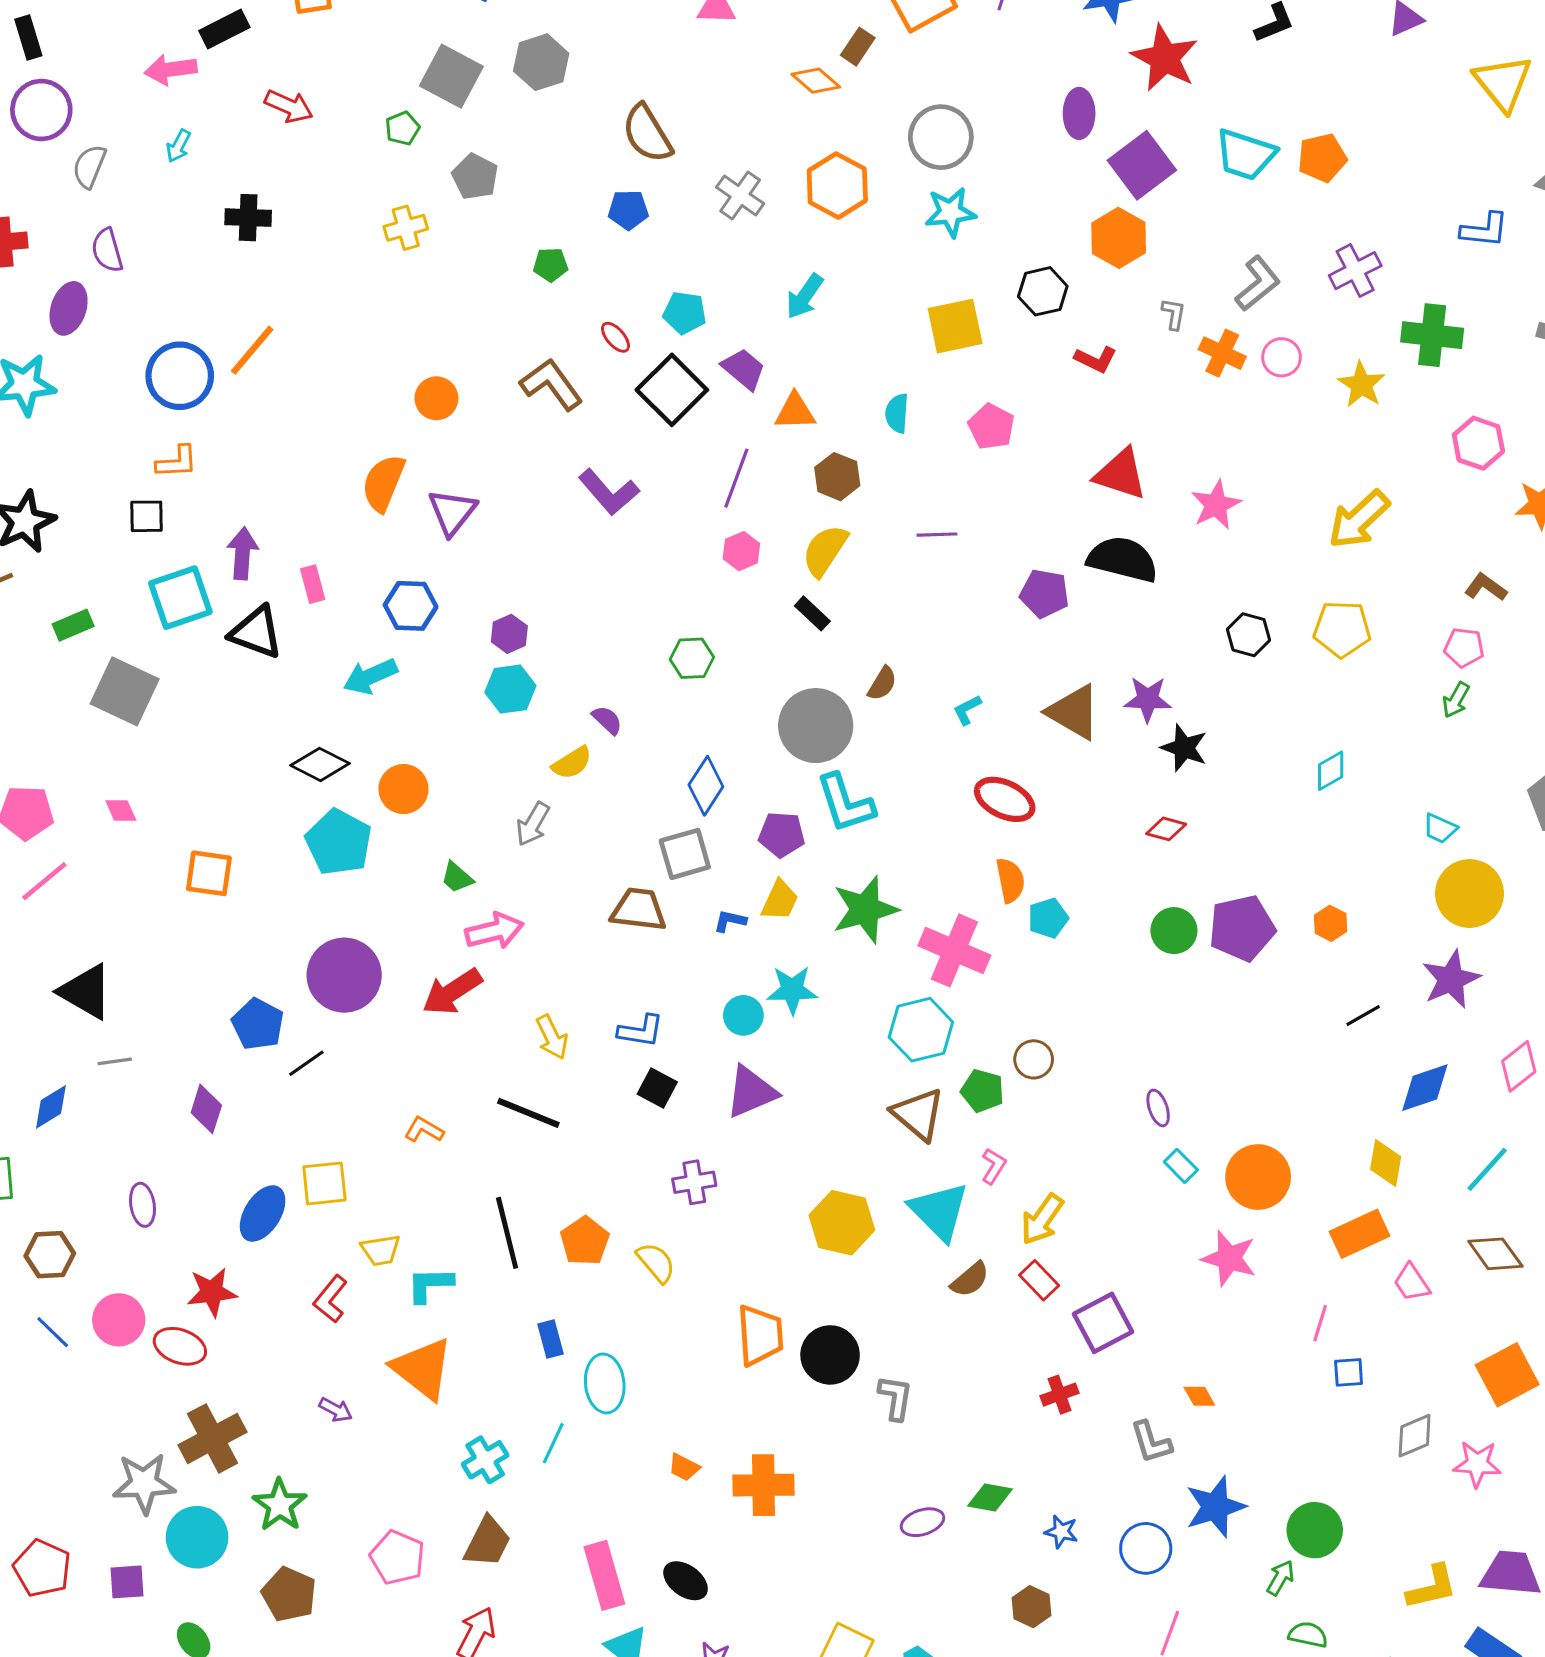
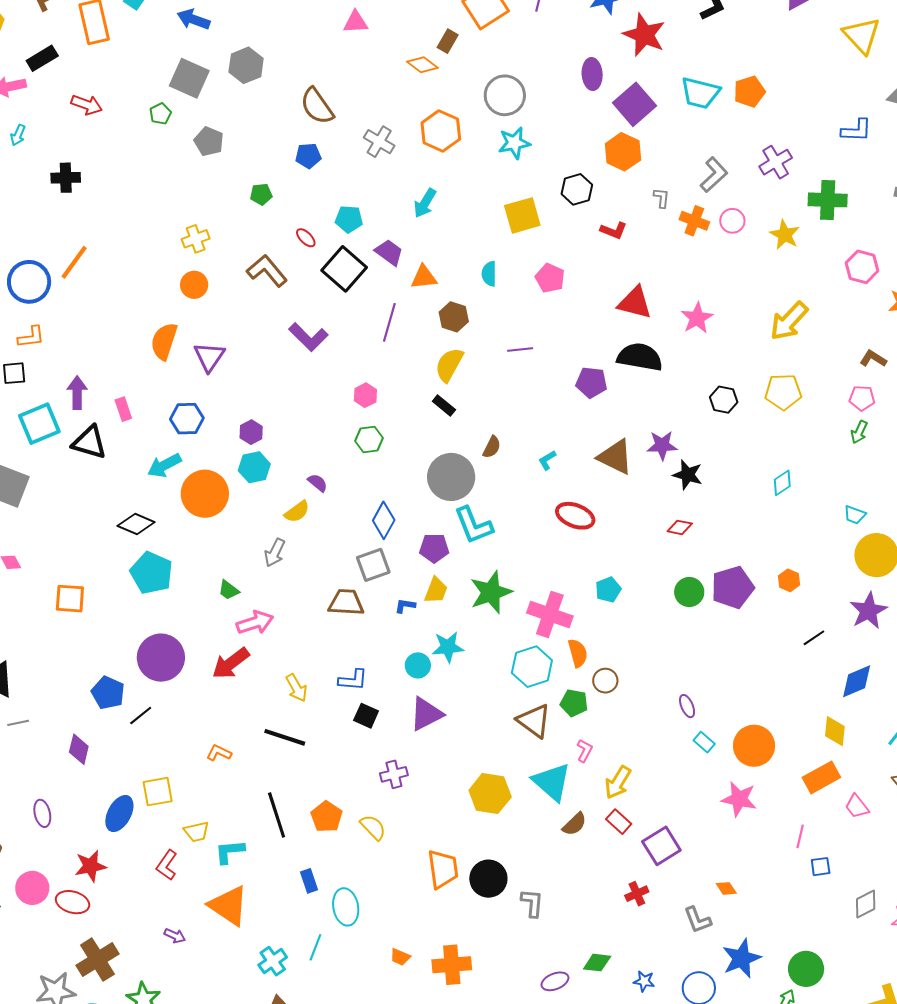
yellow cross: (406, 228) -> (196, 239), moved
pink hexagon: (741, 551) -> (365, 395), moved
orange circle: (403, 789) -> (205, 494), moved, size x1.5
orange semicircle: (1010, 880) -> (578, 653), moved

